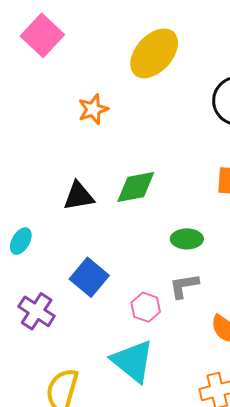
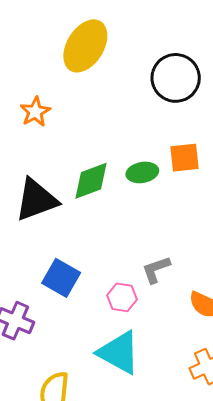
black triangle: (79, 196) -> (36, 200), size x1.4
green ellipse: (187, 239) -> (142, 172), moved

